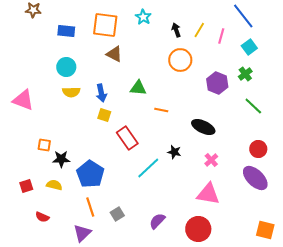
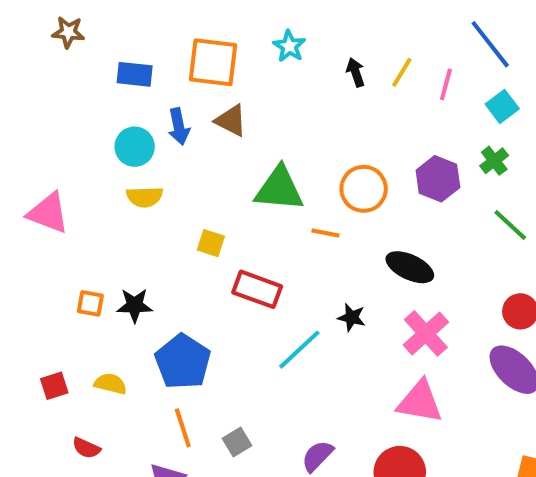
orange circle: (180, 60) -> (364, 189), moved
green triangle: (138, 88) -> (279, 189), size x1.5
blue arrow: (101, 93) -> (179, 127), moved
red rectangle: (127, 138) -> (257, 289), turned -35
black star: (61, 159) -> (135, 305), moved
pink cross: (211, 160) -> (426, 333), size x1.6

